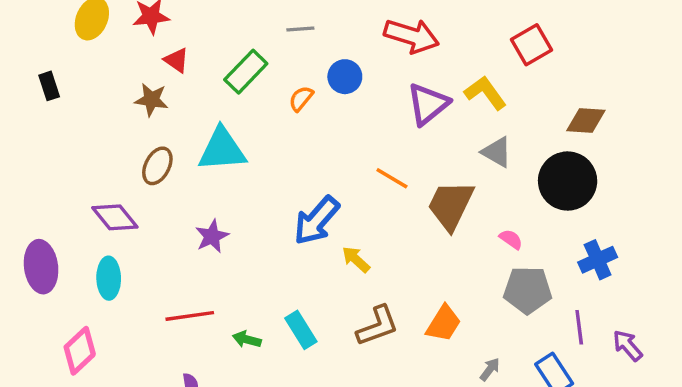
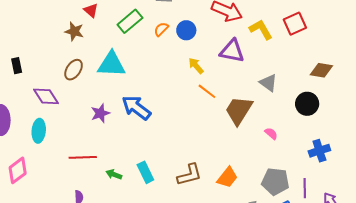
black rectangle: (49, 86) -> (17, 66), moved
yellow L-shape: (485, 93) -> (261, 29), moved
orange semicircle: (301, 99) -> (161, 29), moved
purple triangle: (428, 104) -> (232, 51), turned 44
black circle: (568, 181) -> (307, 104), size x0.7
blue arrow: (317, 221) -> (136, 108), moved, turned 80
yellow arrow: (356, 259) -> (196, 66), moved
gray pentagon: (528, 290) -> (275, 181), moved

